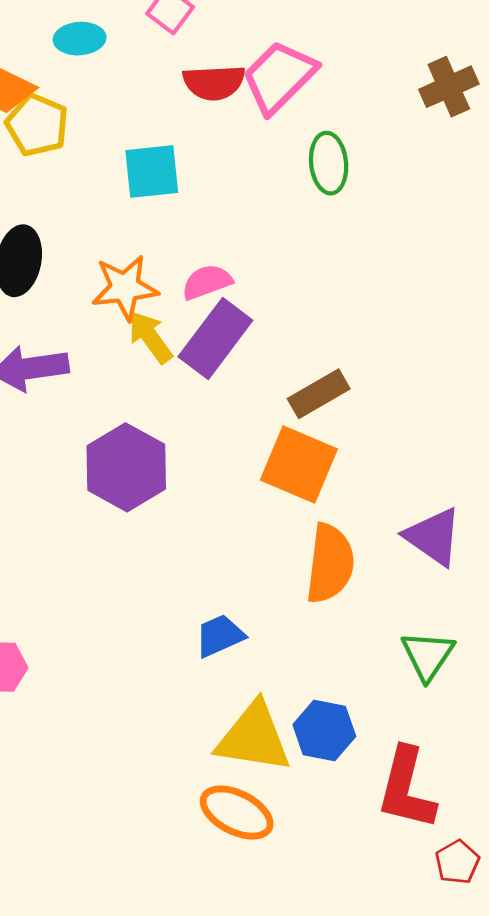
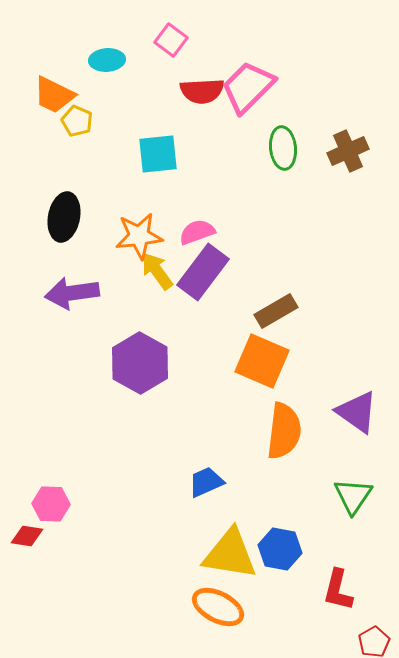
brown cross: (449, 87) -> (348, 151), moved
yellow pentagon: (37, 125) -> (77, 121), size x0.7
red L-shape: (406, 788) -> (338, 590), size x0.7

